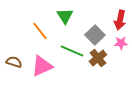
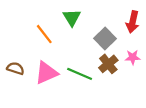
pink star: (121, 43) -> (133, 57), moved
green line: (72, 51) -> (80, 74), moved

